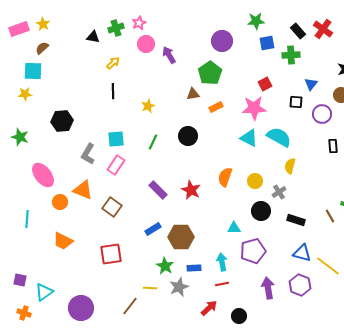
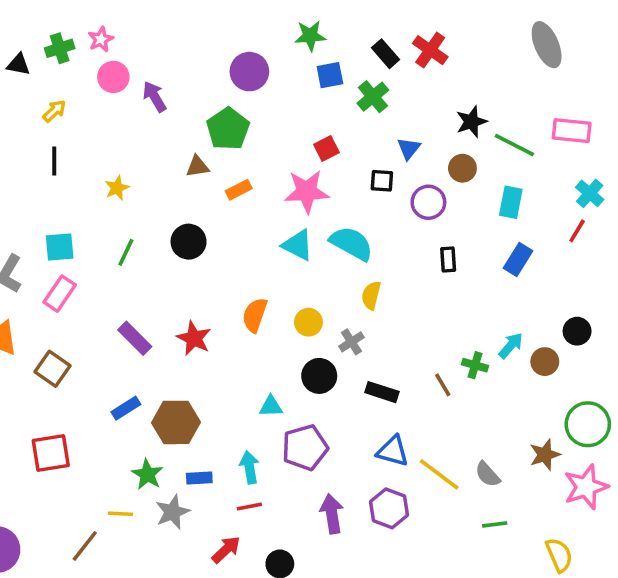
green cross: (291, 55) -> (373, 97), turned -36

